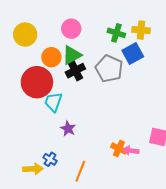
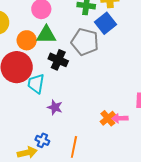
green triangle: (72, 55) -> (46, 35), turned 40
black cross: (75, 71) -> (58, 60), moved, turned -30
orange cross: (119, 148) -> (108, 118), turned 35

